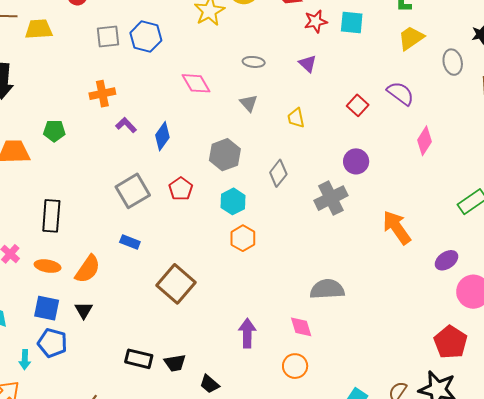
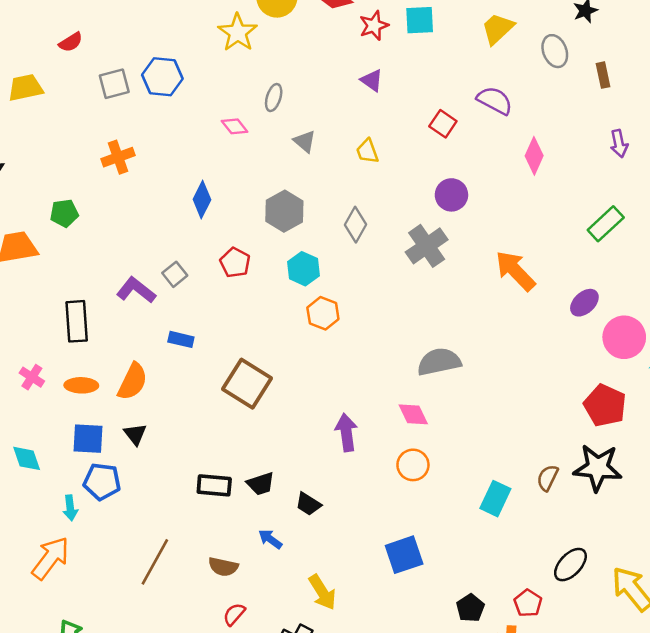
gray ellipse: (254, 62) -> (274, 98), moved, turned -70
pink diamond: (196, 83) -> (235, 126), size x0.7
purple L-shape: (126, 125) -> (136, 290), moved, size x1.4
gray square: (133, 191) -> (175, 274), size x0.6

